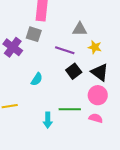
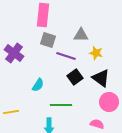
gray square: (34, 34) -> (48, 40), moved
pink circle: (98, 95) -> (109, 102), moved
green line: (70, 109) -> (61, 105), moved

